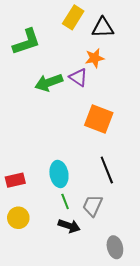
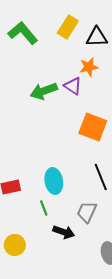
green L-shape: (26, 42) -> (23, 33), moved, turned -112
green line: (65, 201) -> (44, 208), moved
yellow circle: (18, 218) -> (15, 245), moved

